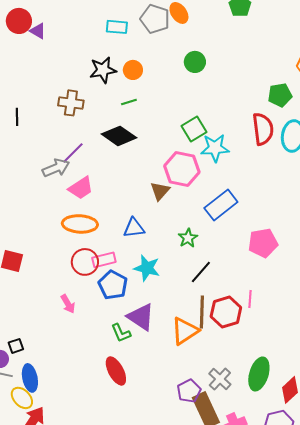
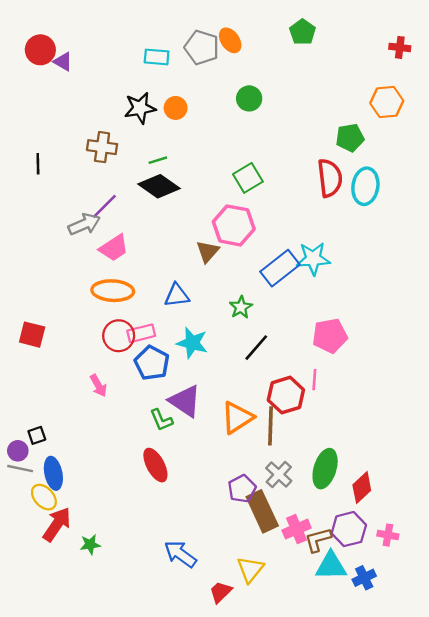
green line: (129, 102) -> (158, 160), moved
cyan star: (215, 148) -> (313, 259), moved
pink pentagon: (263, 243) -> (330, 336), moved
brown line: (202, 312) -> (270, 426), moved

